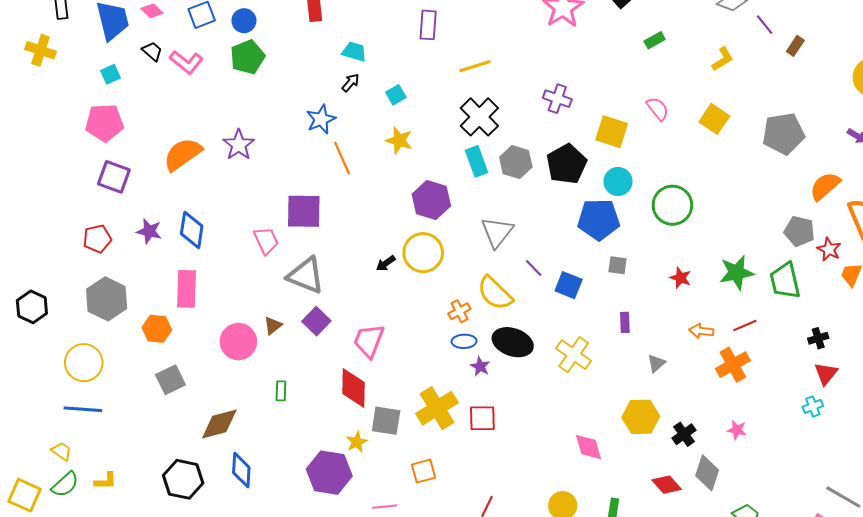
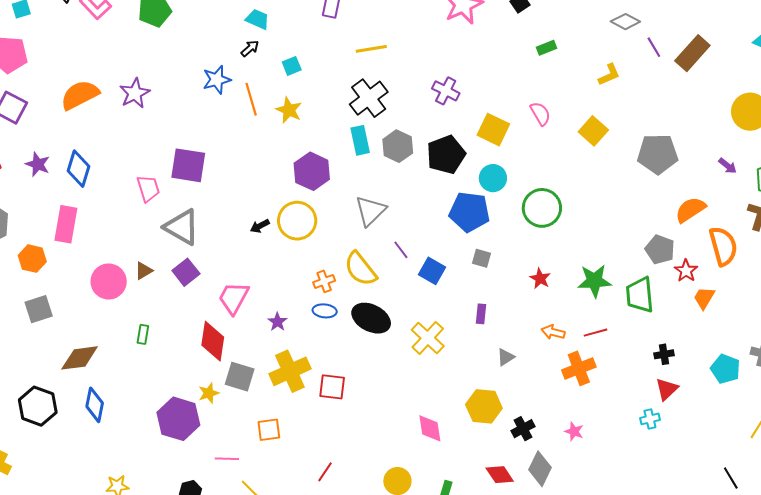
brown rectangle: (795, 46) -> (692, 53), moved, size x1.8
orange line: (342, 158) -> (251, 99), moved
purple star: (480, 366) -> (277, 322), moved

